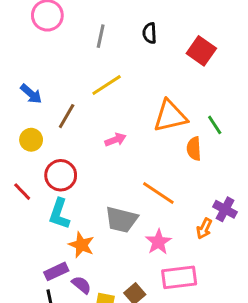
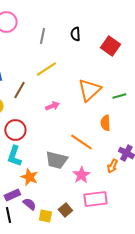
orange triangle: (170, 116) -> (89, 90), turned -30
green line: (215, 125) -> (119, 96), turned -72
orange semicircle: (194, 149) -> (105, 123), moved

